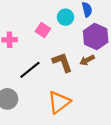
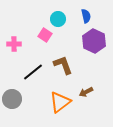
cyan circle: (65, 17) -> (58, 19), moved
brown arrow: (87, 60) -> (86, 92), moved

